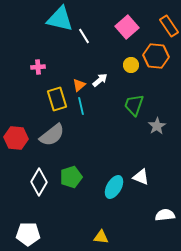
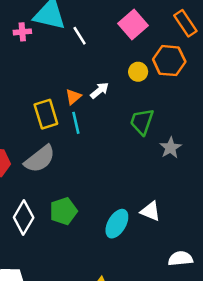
pink cross: (38, 67) -> (22, 32), moved

